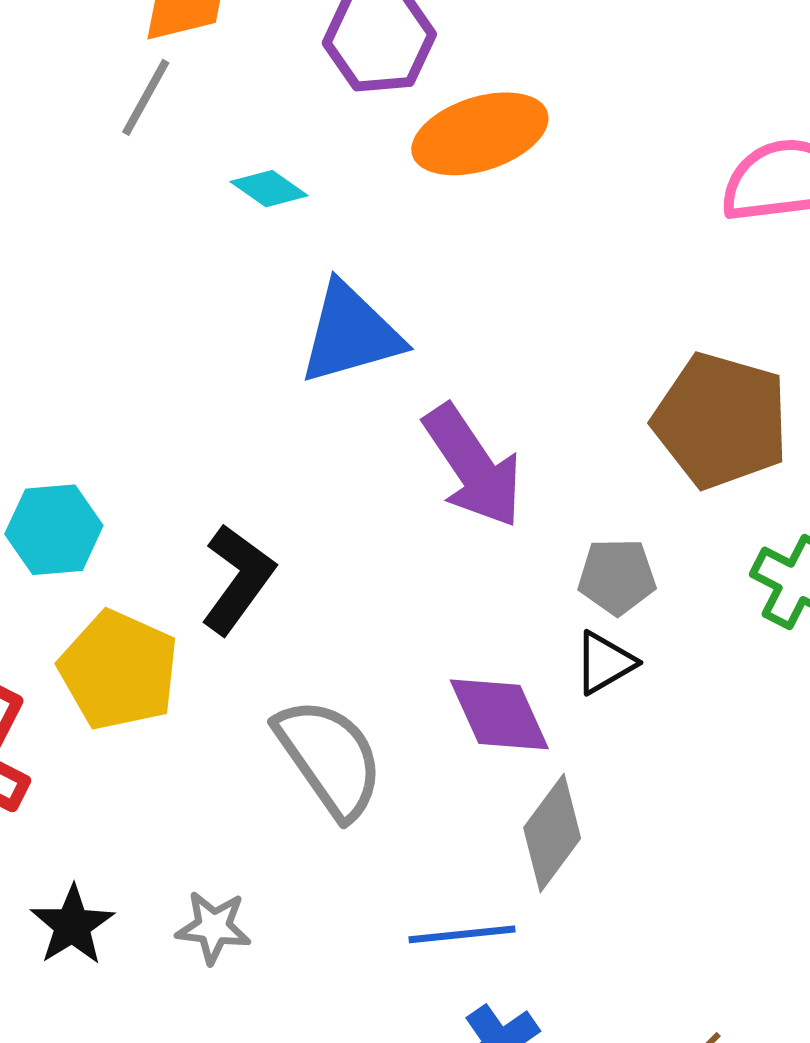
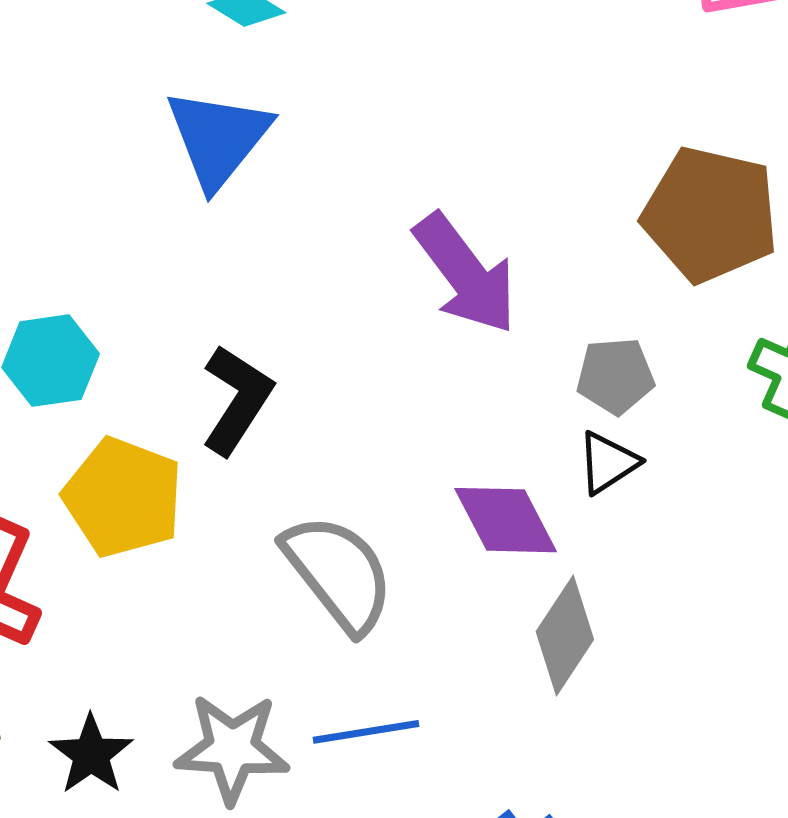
blue triangle: (350, 334) -> (218, 138), moved, turned -32
gray star: (213, 927) -> (232, 749), size x1.5
blue line: (462, 934) -> (366, 732), moved

